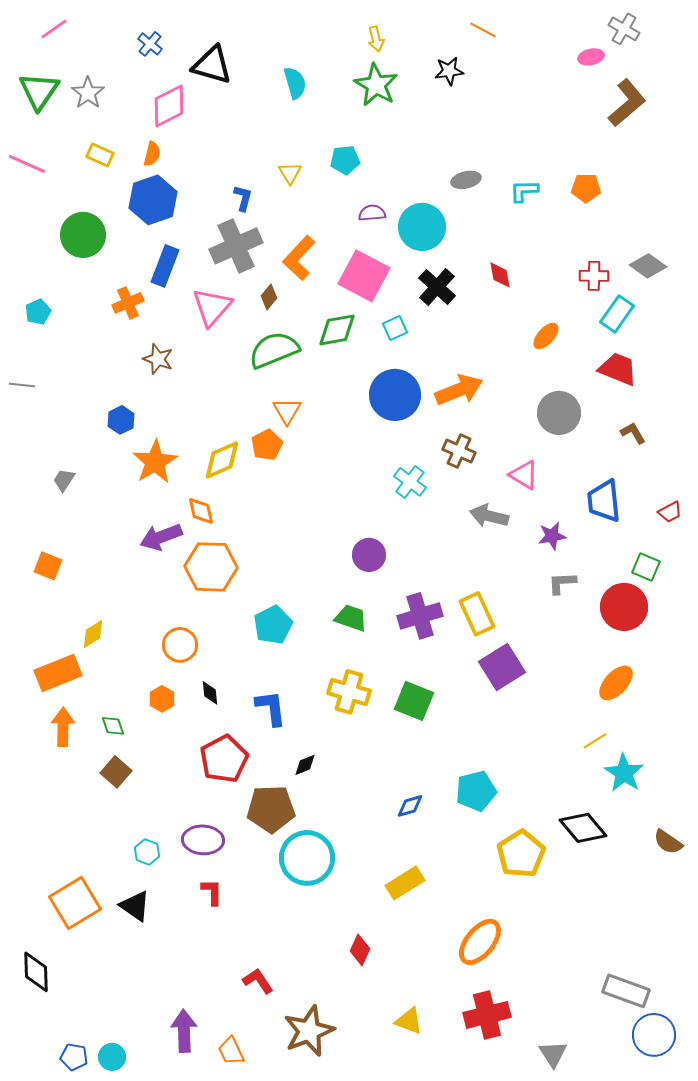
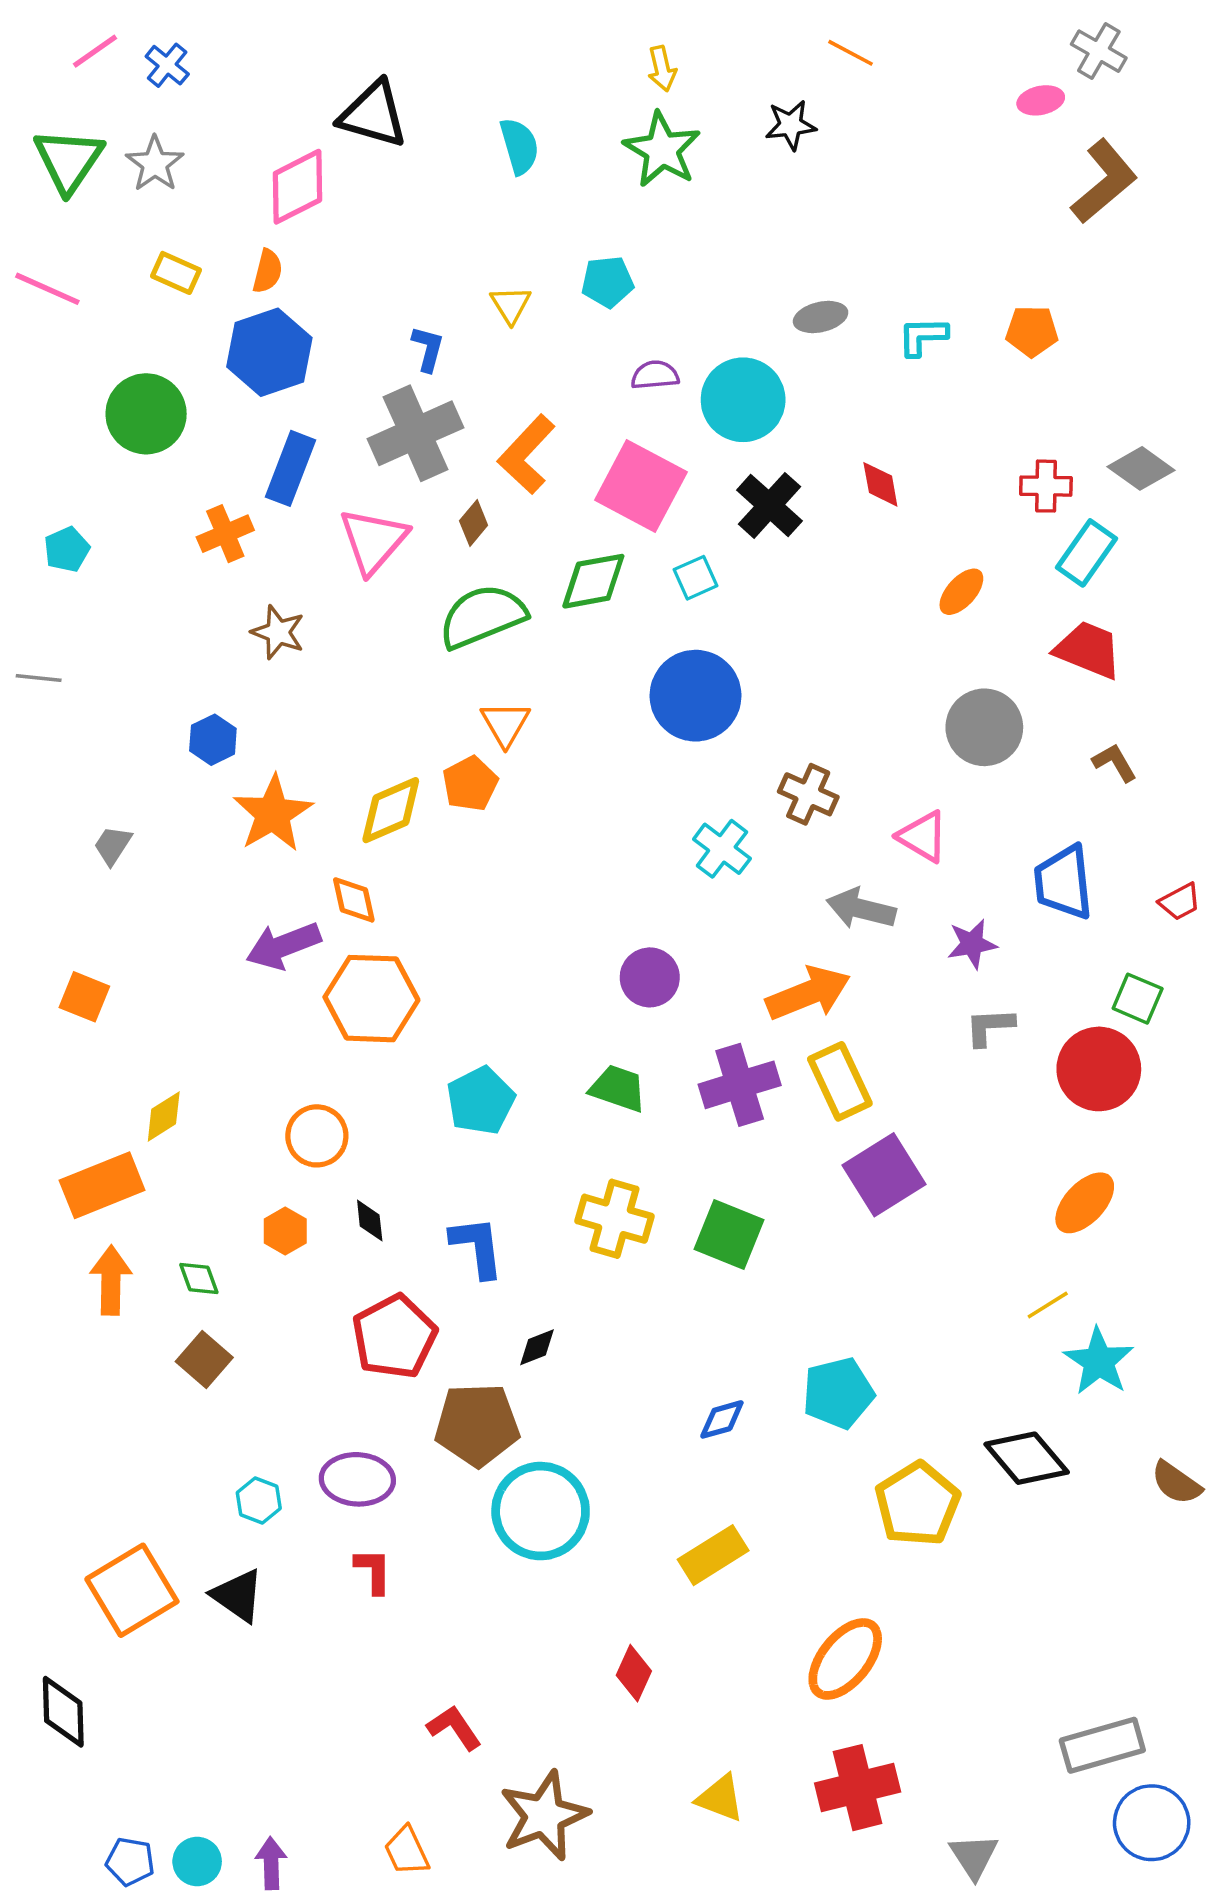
blue cross: (150, 44) -> (167, 65), moved
orange arrow: (459, 390) -> (808, 993), moved
gray rectangle: (626, 991) -> (1102, 1745), turned -36
purple arrow: (184, 1031) -> (271, 1863), moved, size x0.7

